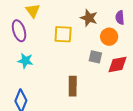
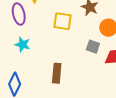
brown rectangle: (73, 86) -> (57, 73), moved

